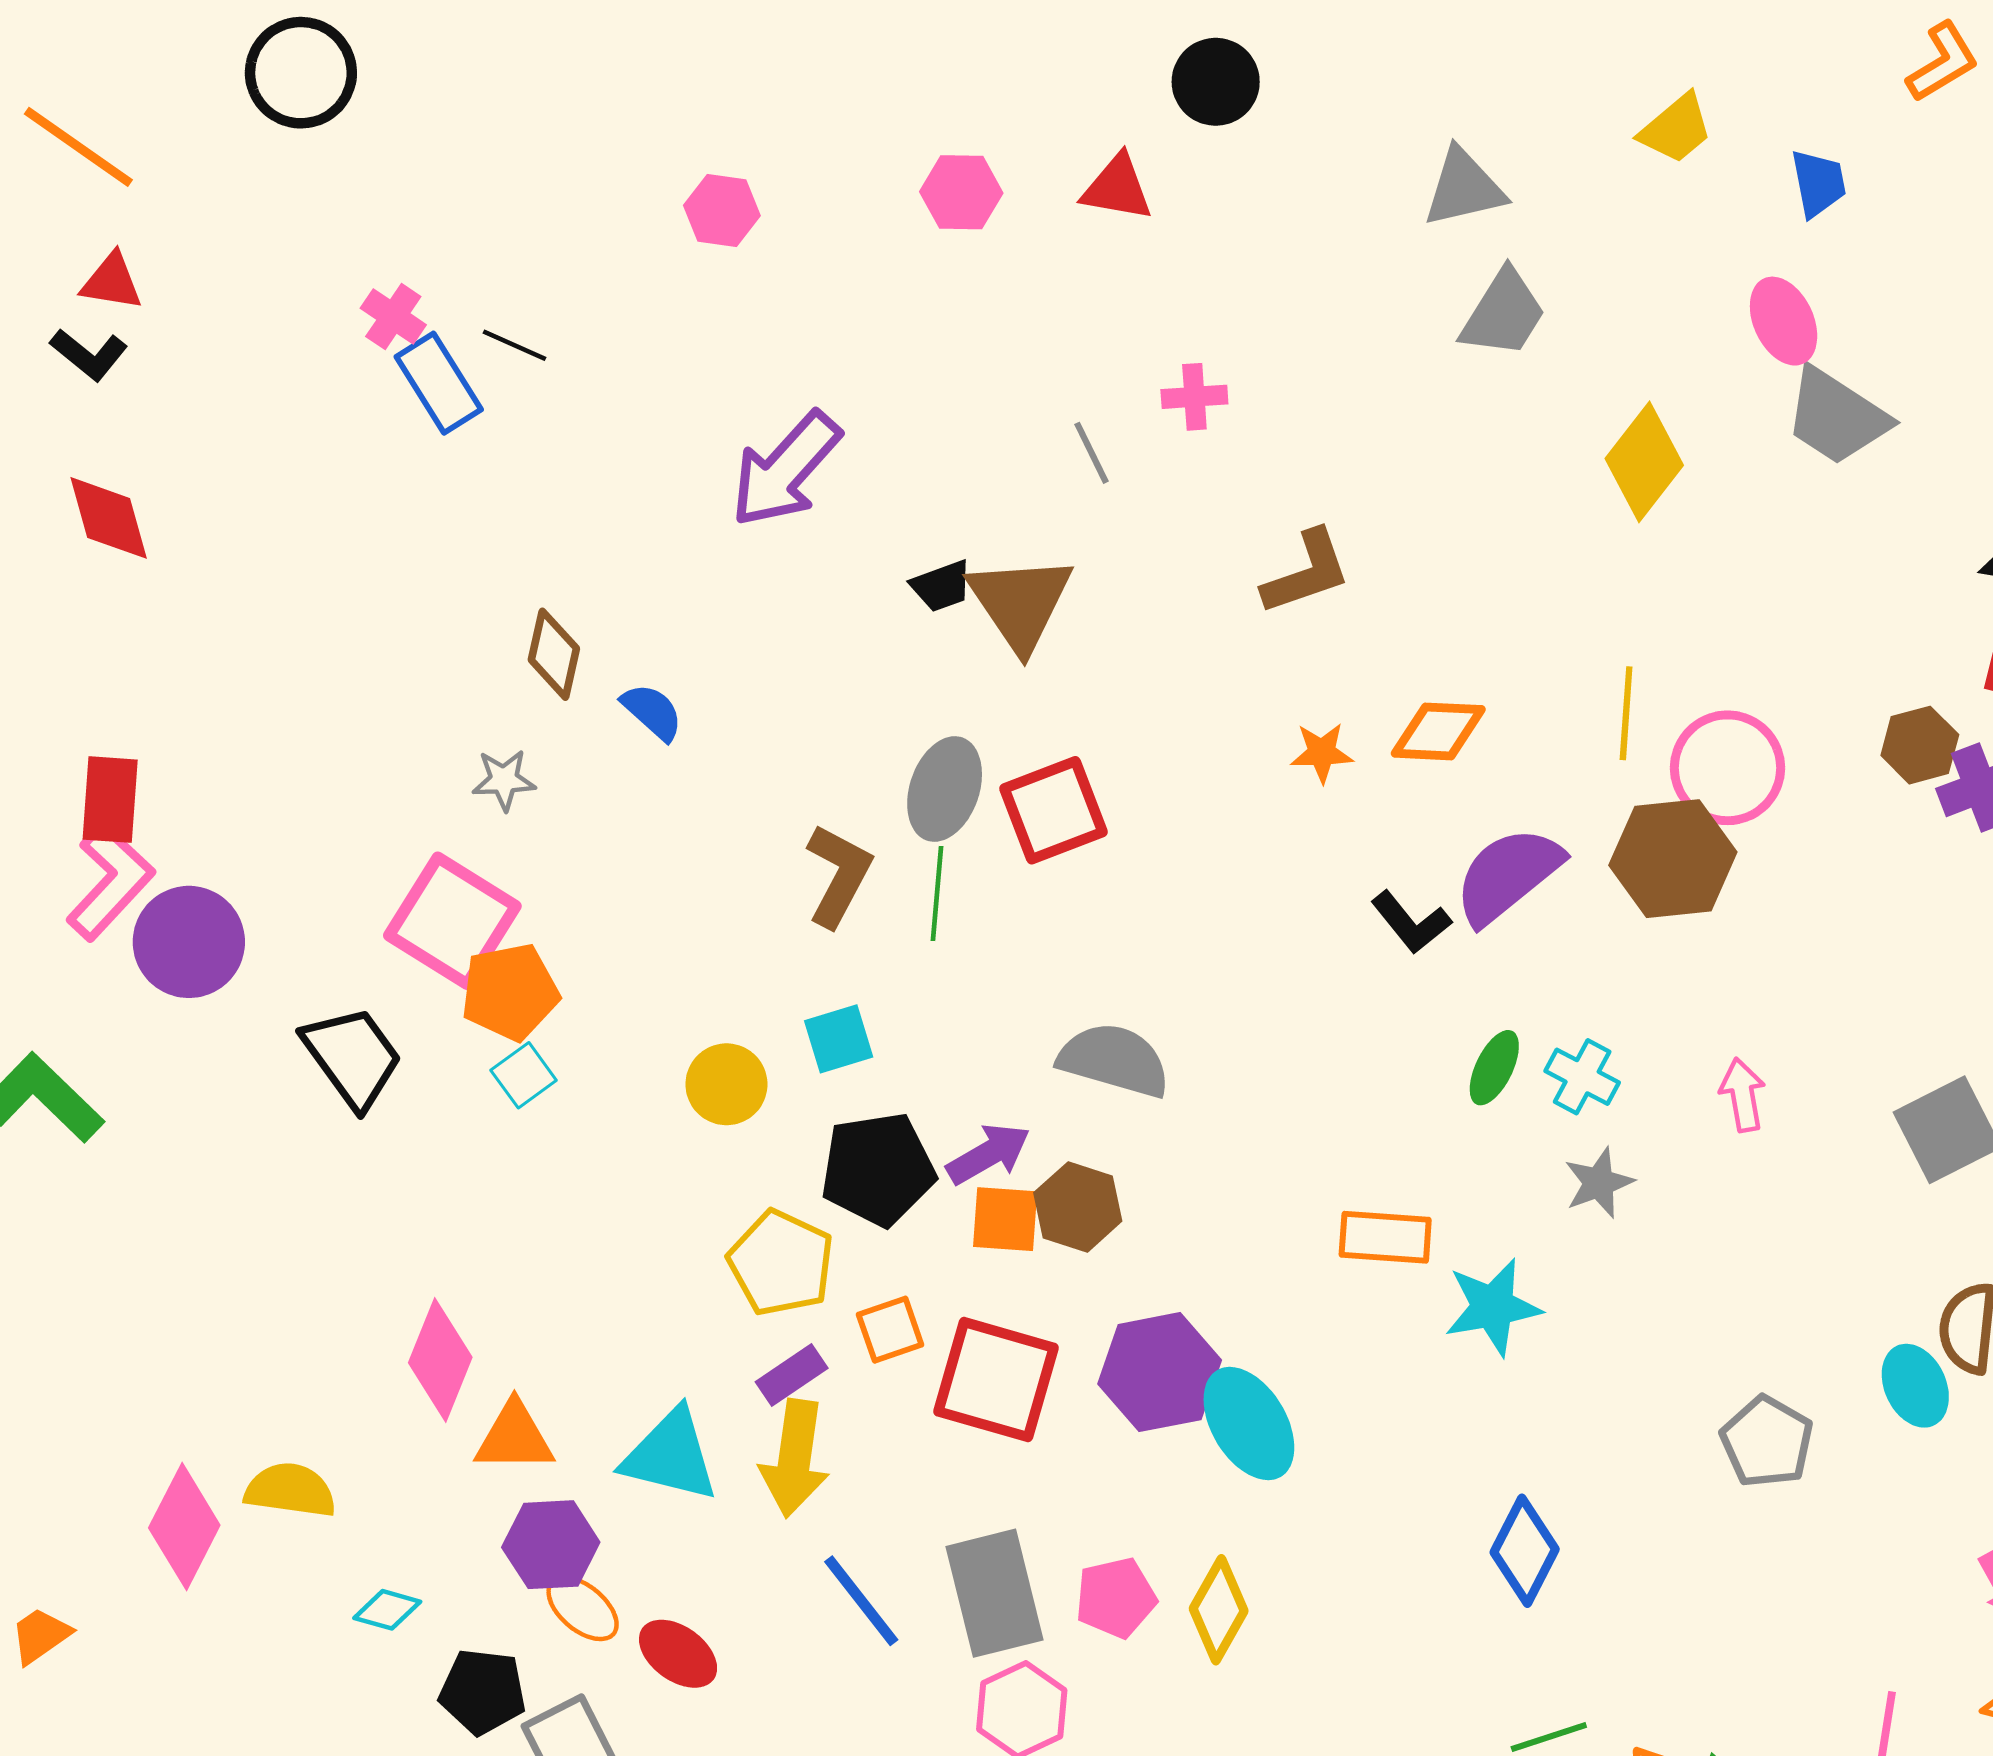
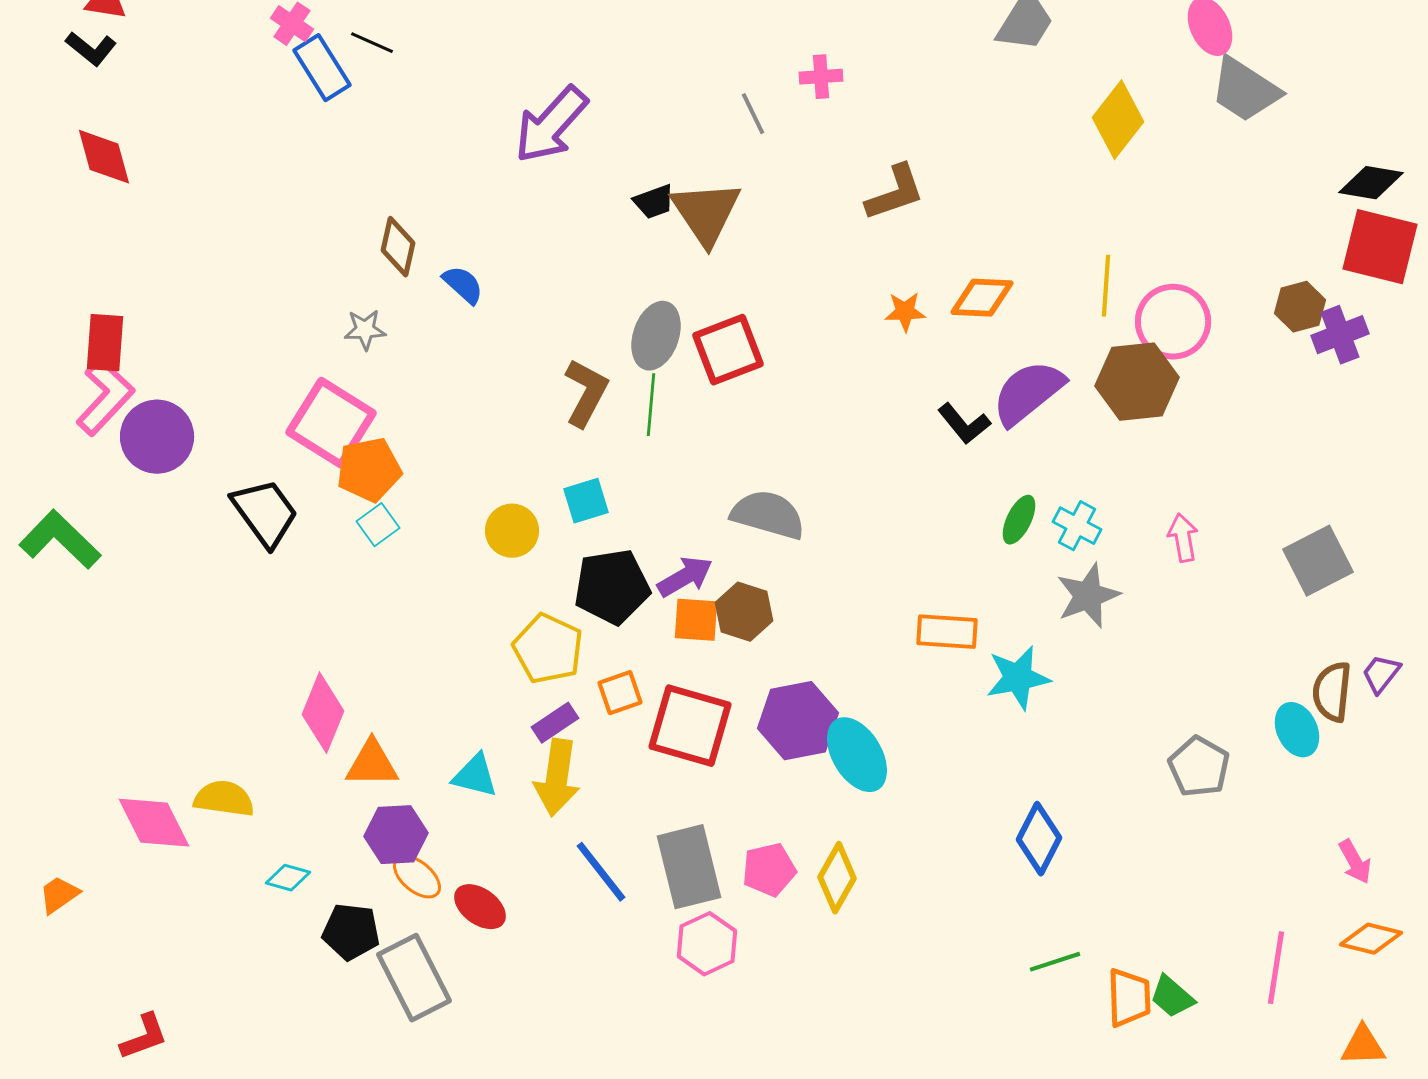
gray star: (1599, 1183) -> (1088, 596), size x1.4
cyan triangle: (670, 1455) -> (475, 776), size x0.7
pink diamond: (184, 1527) -> (154, 823), turned -54

